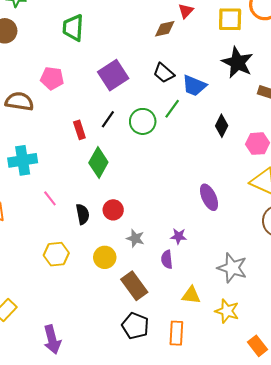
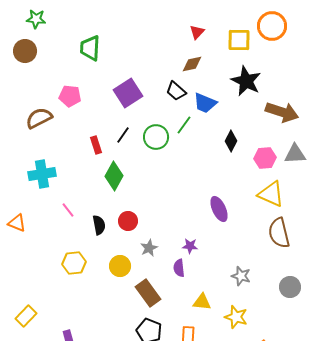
brown diamond: (165, 29) -> (192, 64), moved
brown semicircle: (19, 101) -> (39, 118), turned -36
gray star: (135, 238) -> (149, 248), turned 30
gray star: (232, 268) -> (241, 276), size x0.7

